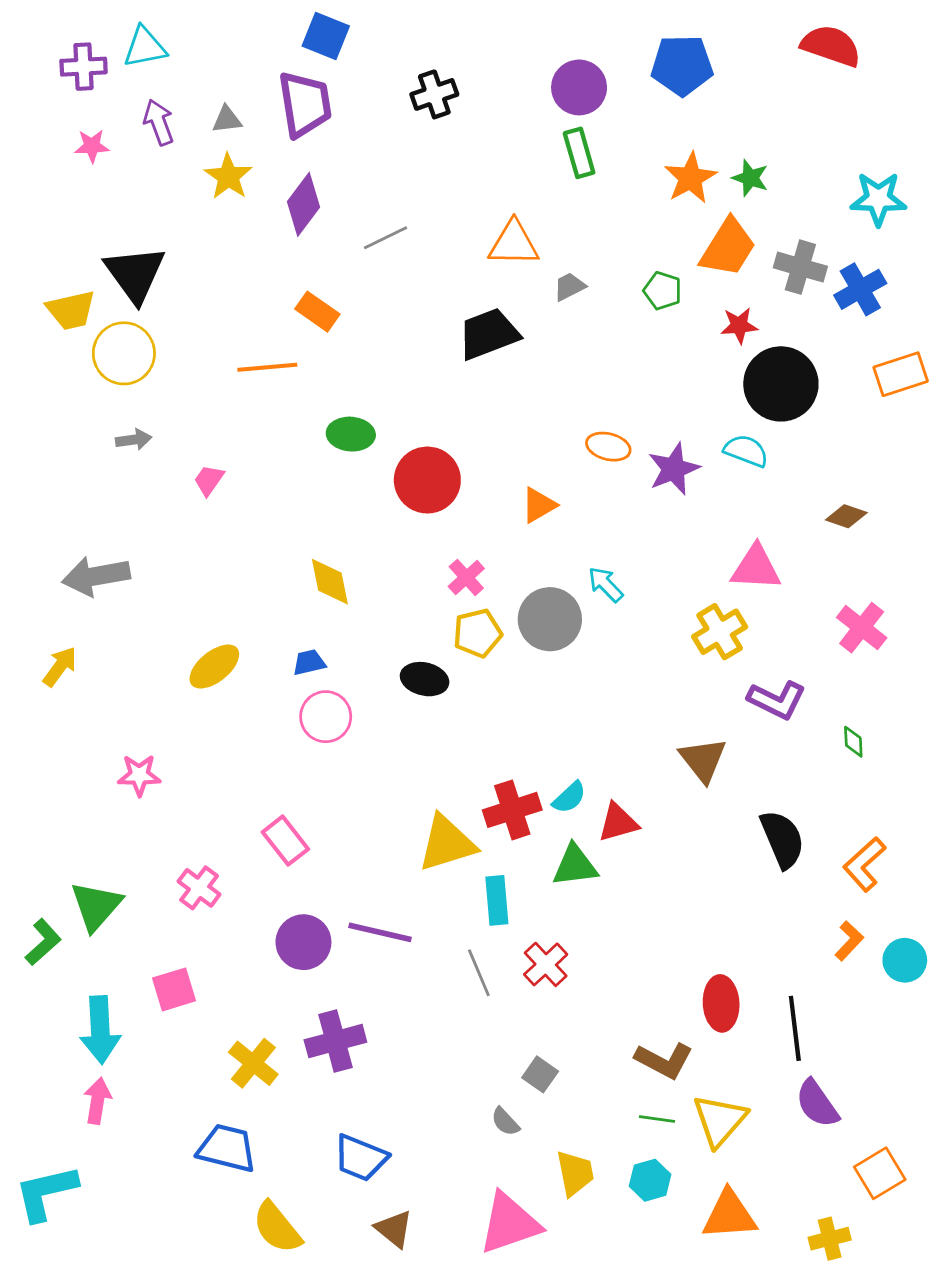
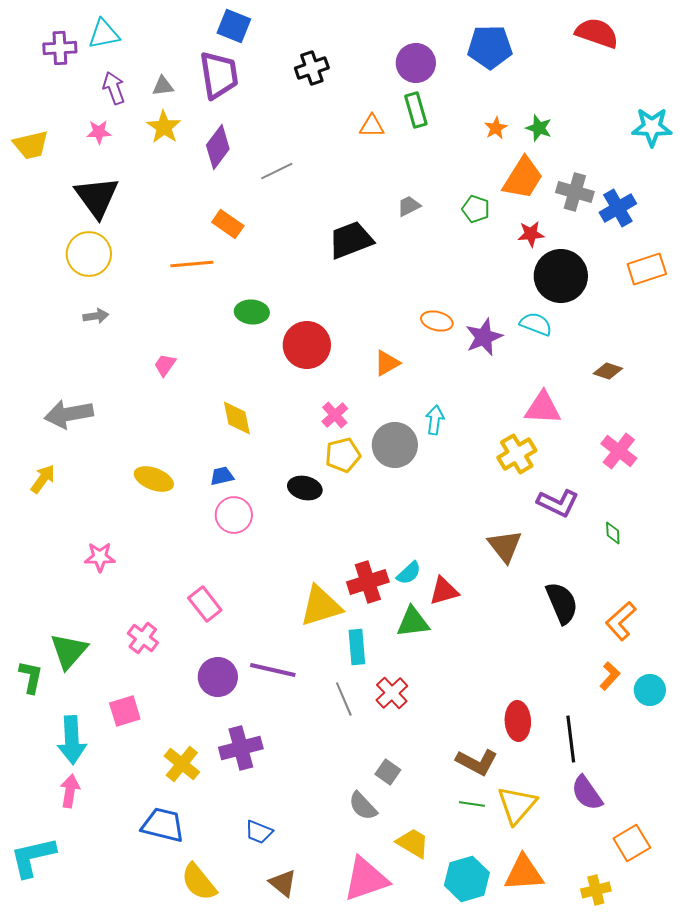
pink star: (92, 146) -> (99, 132), moved
orange star: (690, 178) -> (496, 128), size x0.6
cyan star: (878, 199) -> (652, 127), moved
orange triangle: (514, 243) -> (372, 126), moved, size x0.7
yellow trapezoid: (71, 310) -> (31, 145), moved
pink trapezoid: (209, 480) -> (165, 365), moved
cyan arrow: (606, 584) -> (435, 420), turned 52
yellow ellipse: (214, 667) -> (154, 479), turned 60
green L-shape: (43, 942) -> (31, 677), turned -36
gray semicircle: (505, 1122) -> (363, 806), size x1.4
blue trapezoid: (361, 1158) -> (259, 832), size x0.7
yellow trapezoid: (575, 1173) -> (413, 843), turned -48
cyan hexagon: (650, 1180) -> (467, 879), moved, size x1.5

